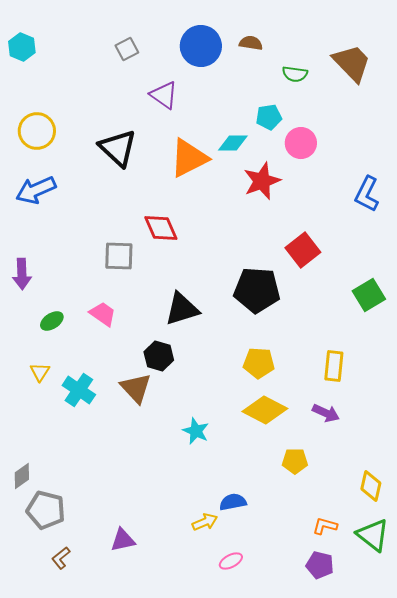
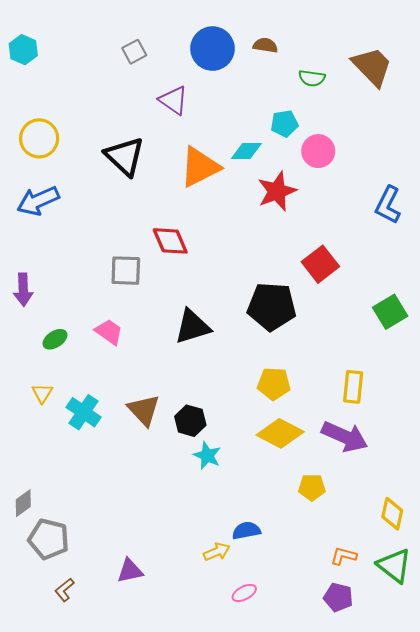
black hexagon: (159, 356) -> (190, 421), moved
purple arrow: (326, 413) -> (345, 437), size x1.6

